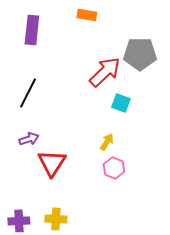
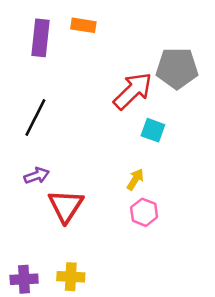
orange rectangle: (87, 15) -> (83, 25), moved

